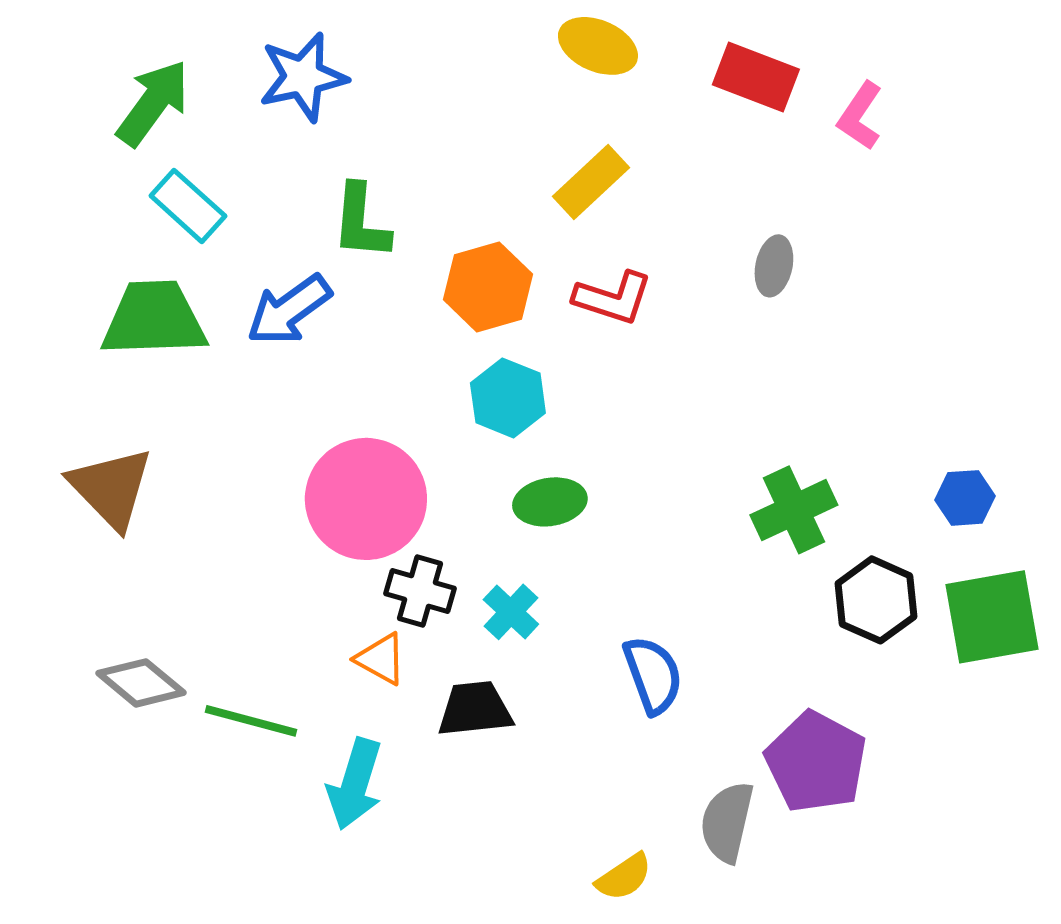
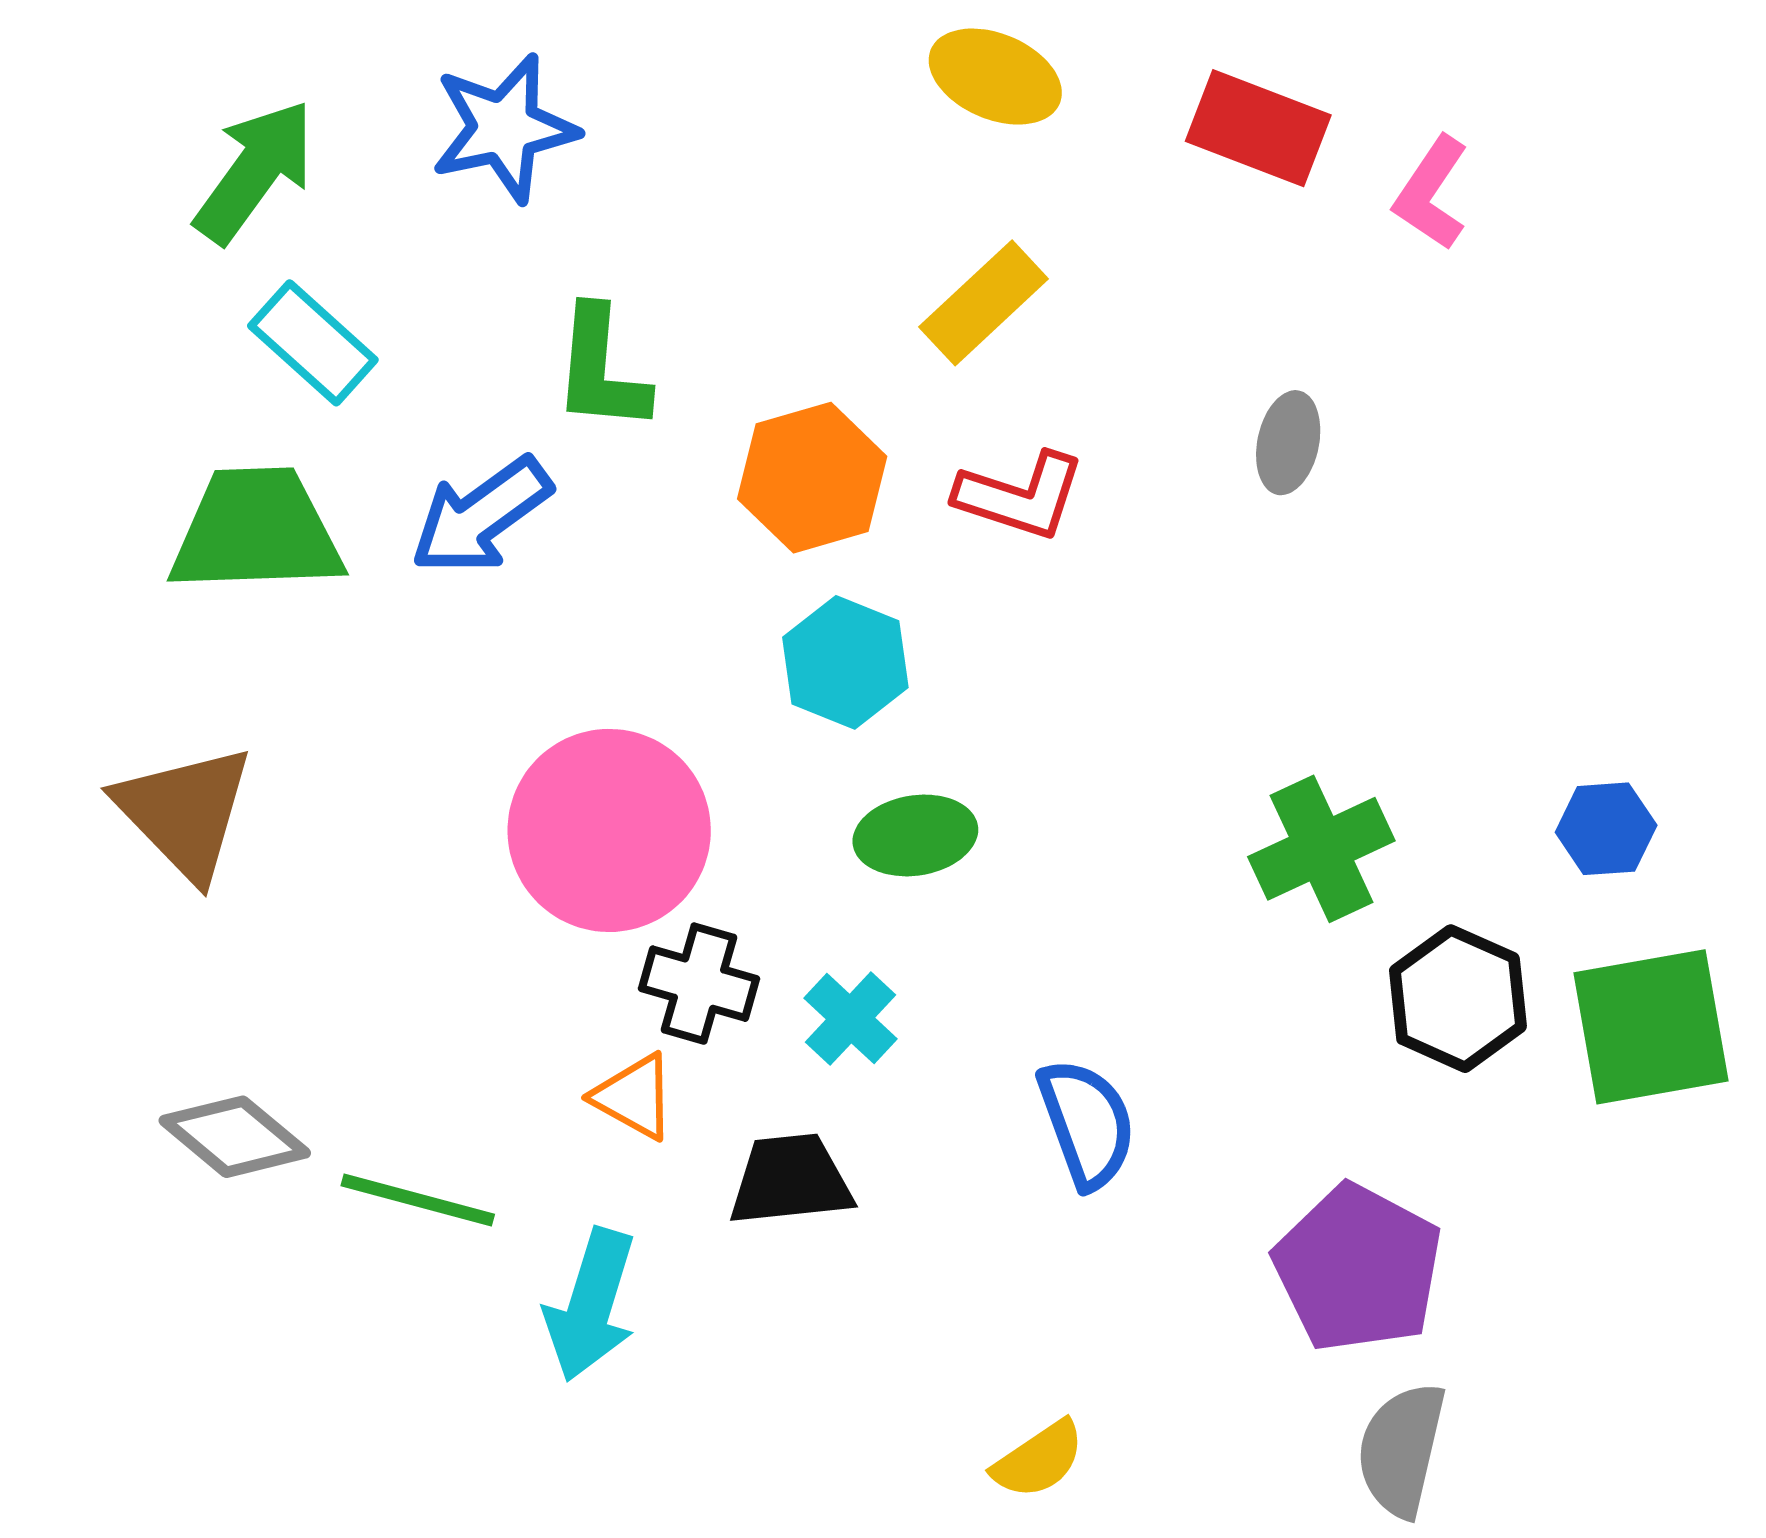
gray semicircle: (727, 822) -> (1401, 1450), moved

